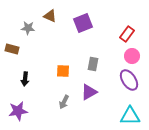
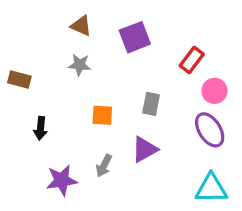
gray star: (28, 28) -> (80, 65), moved
red rectangle: (127, 34) -> (192, 60), moved
purple star: (18, 111) -> (62, 180), moved

